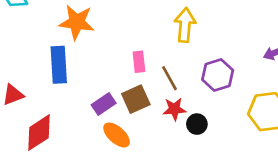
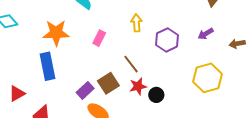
yellow arrow: (185, 25) -> (136, 23), size x0.7
pink rectangle: (139, 62) -> (99, 38), moved, turned 42
purple hexagon: (218, 75) -> (167, 40), moved

